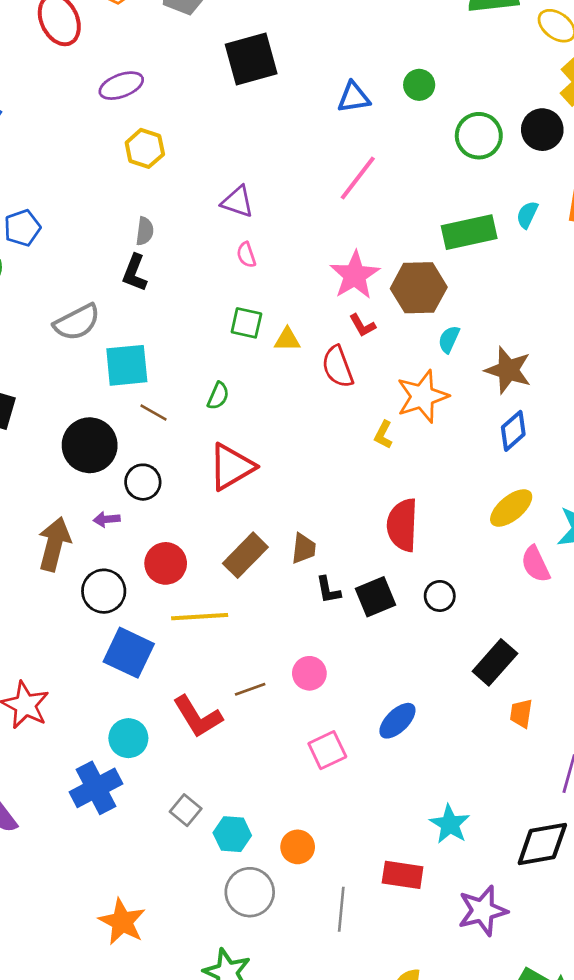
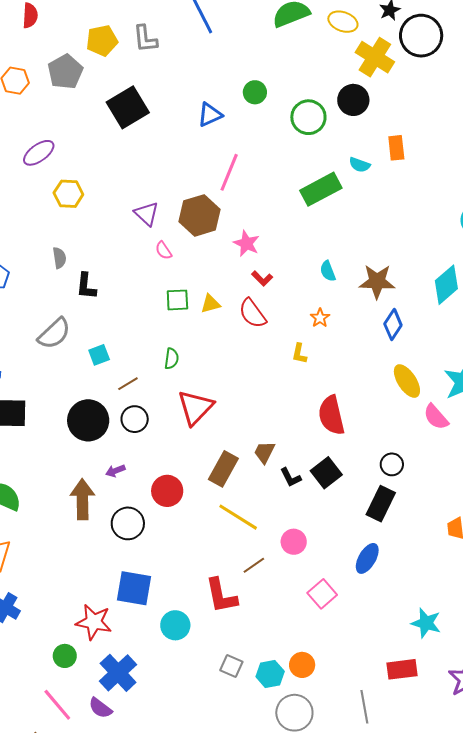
purple triangle: (238, 202) -> (147, 214), turned 40
cyan semicircle: (527, 215) -> (360, 165), turned -80
gray semicircle: (145, 231) -> (59, 258), moved
pink star: (355, 275) -> (246, 243), size x0.7
brown hexagon: (419, 288) -> (199, 215), moved
cyan semicircle: (449, 339) -> (328, 271), turned -30
cyan square: (127, 365) -> (99, 355), size x0.6
orange star: (422, 396) -> (320, 318), size x0.5
brown line: (153, 412) -> (128, 384), turned -45
black circle: (143, 482) -> (135, 419), moved
yellow ellipse: (511, 508) -> (407, 381), turned -68
brown trapezoid: (304, 548) -> (264, 452), turned -145
black circle: (440, 596) -> (392, 464), moved
yellow line: (200, 617) -> (238, 517), moved, turned 51
blue square: (129, 653) -> (134, 588), moved
black rectangle: (495, 662) -> (381, 504), moved
red L-shape: (198, 717) -> (221, 596), turned 36
blue cross: (96, 788) -> (118, 673), moved
orange circle: (298, 847) -> (302, 665), moved

